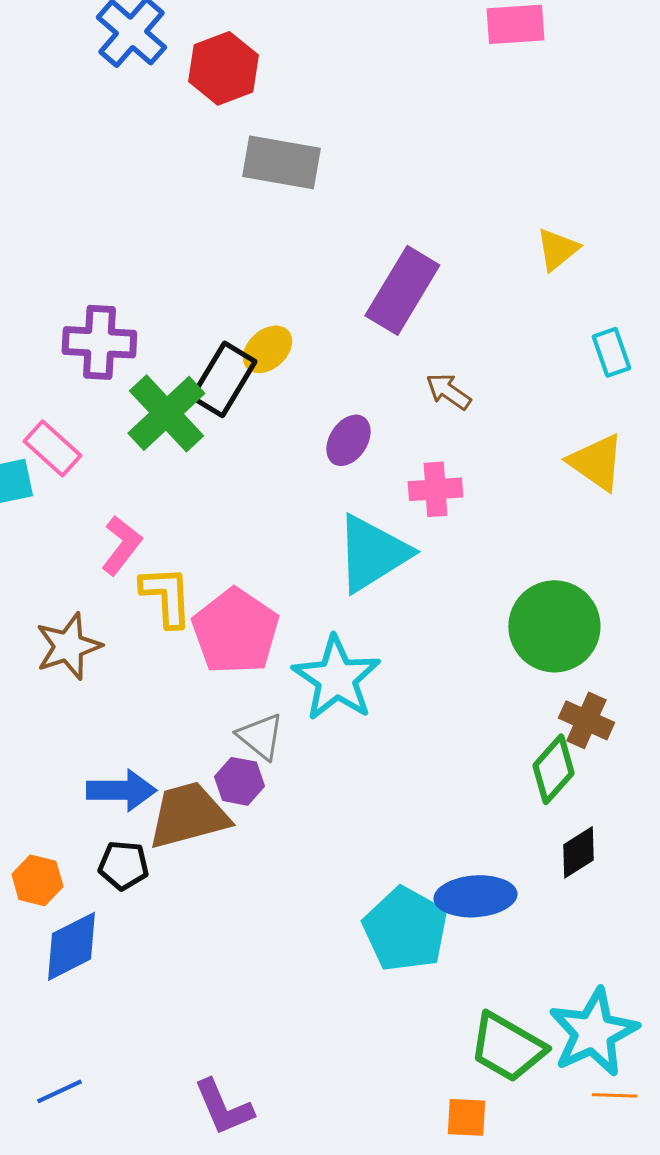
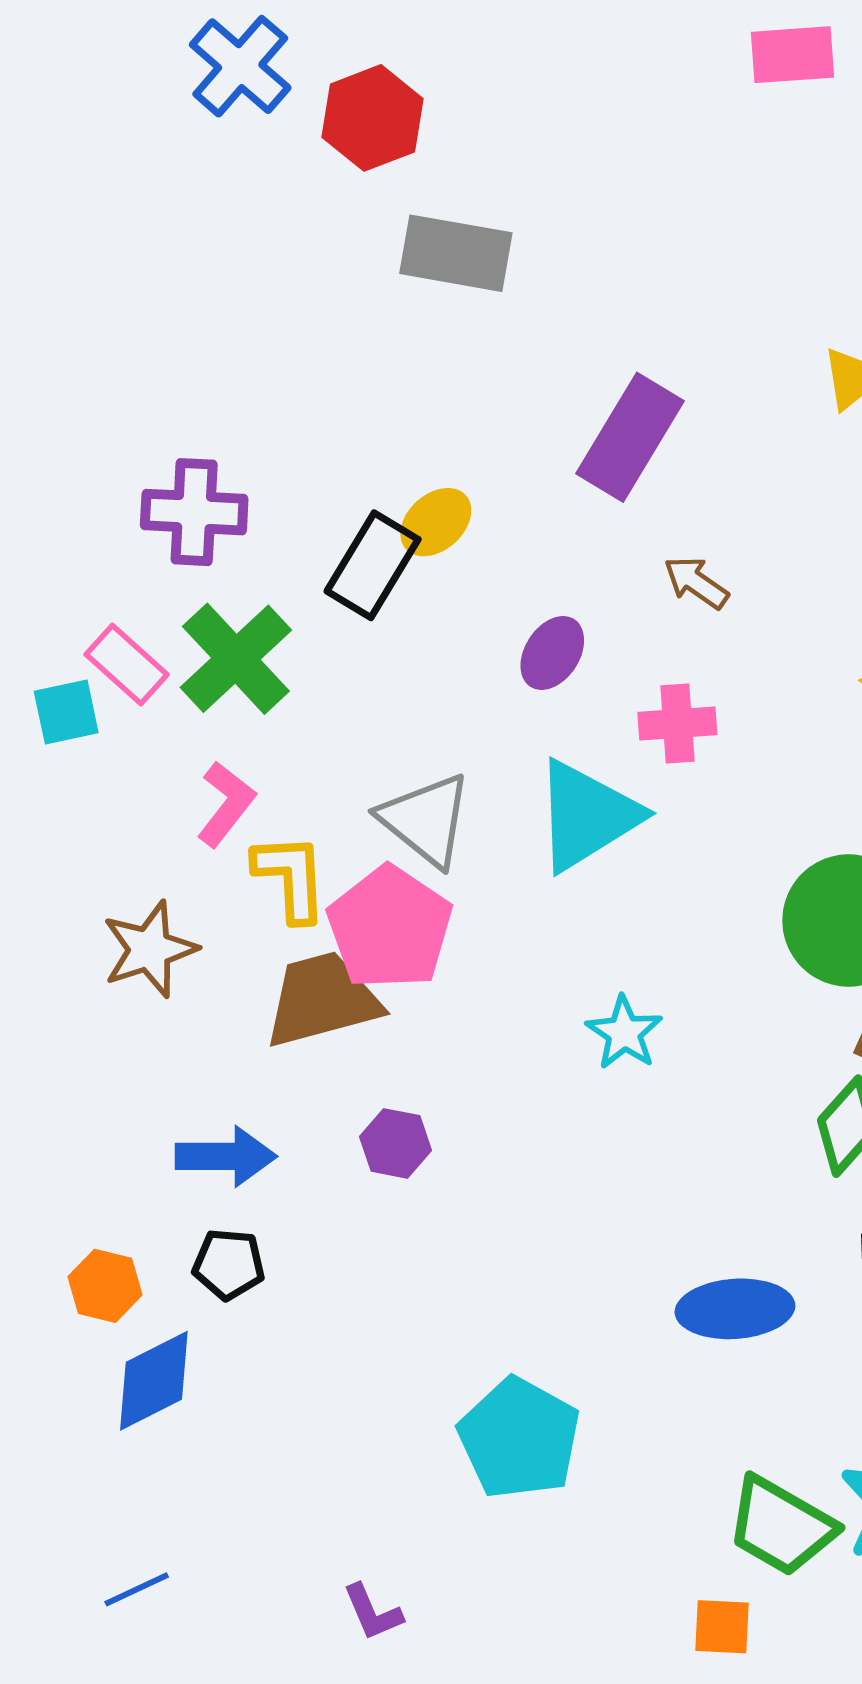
green cross: (166, 413) -> (236, 659), moved
cyan star: (336, 678) -> (624, 1033), moved, size x0.6
gray triangle: (260, 736) -> (426, 820), moved, size x1.4
brown trapezoid: (188, 815) -> (322, 1000), moved
cyan pentagon: (405, 929) -> (519, 1438), moved
purple L-shape: (223, 1107) -> (373, 1612), size x0.7

